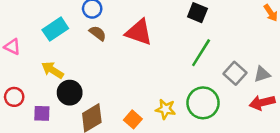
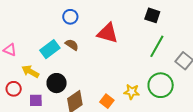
cyan rectangle: (55, 29) -> (50, 49), moved
brown semicircle: (98, 33) -> (72, 45), moved
yellow arrow: (53, 70) -> (30, 71), moved

